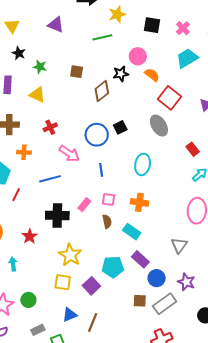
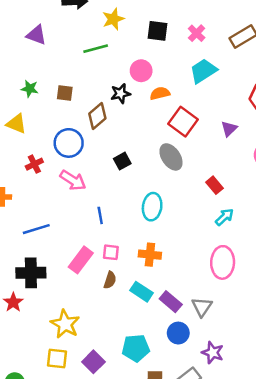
green star: (40, 67) -> (30, 89), moved
orange semicircle: (152, 75) -> (160, 93), turned -49
blue circle: (97, 135) -> (69, 143), moved
pink arrow: (69, 154) -> (73, 180), moved
pink rectangle: (84, 205) -> (81, 260), size x1.5
black cross: (57, 215) -> (31, 273), moved
brown semicircle: (107, 221) -> (110, 280), turned 32
purple rectangle: (140, 259) -> (171, 302), moved
cyan pentagon: (113, 267) -> (136, 348), moved
blue circle: (157, 278) -> (178, 333), moved

